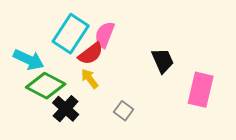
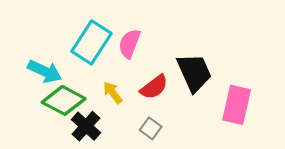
red semicircle: (91, 54) -> (154, 87), moved
black trapezoid: (163, 61) -> (194, 73), size x1.4

